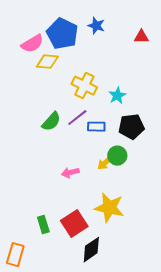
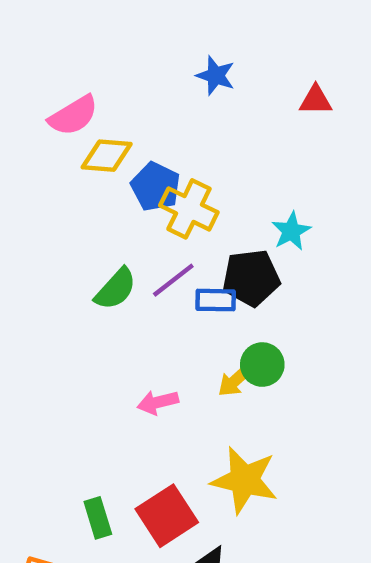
blue pentagon: (62, 34) -> (156, 187), moved, size x0.7
cyan star: (117, 96) -> (291, 231), moved
black pentagon: (131, 127) -> (251, 278), moved

